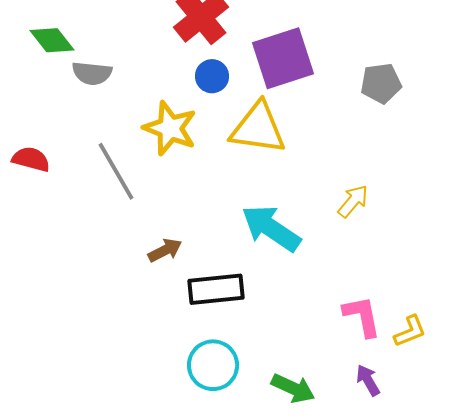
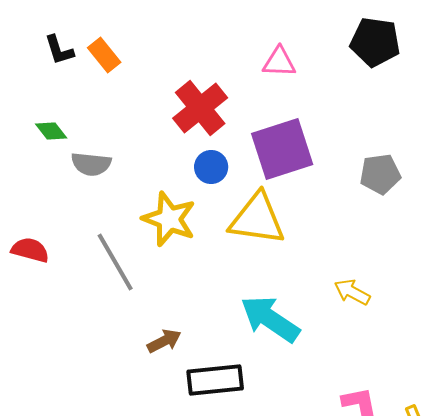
green diamond: (52, 40) -> (51, 131), size x0.7
yellow arrow: (353, 201) -> (352, 292), turned -102

